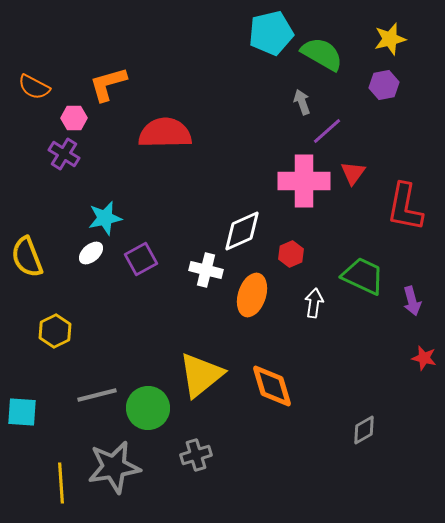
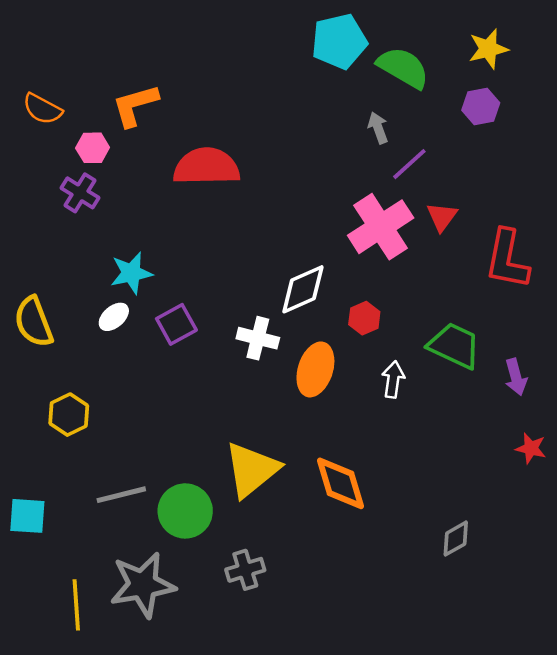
pink cross: (304, 181) -> (381, 227), turned -33

